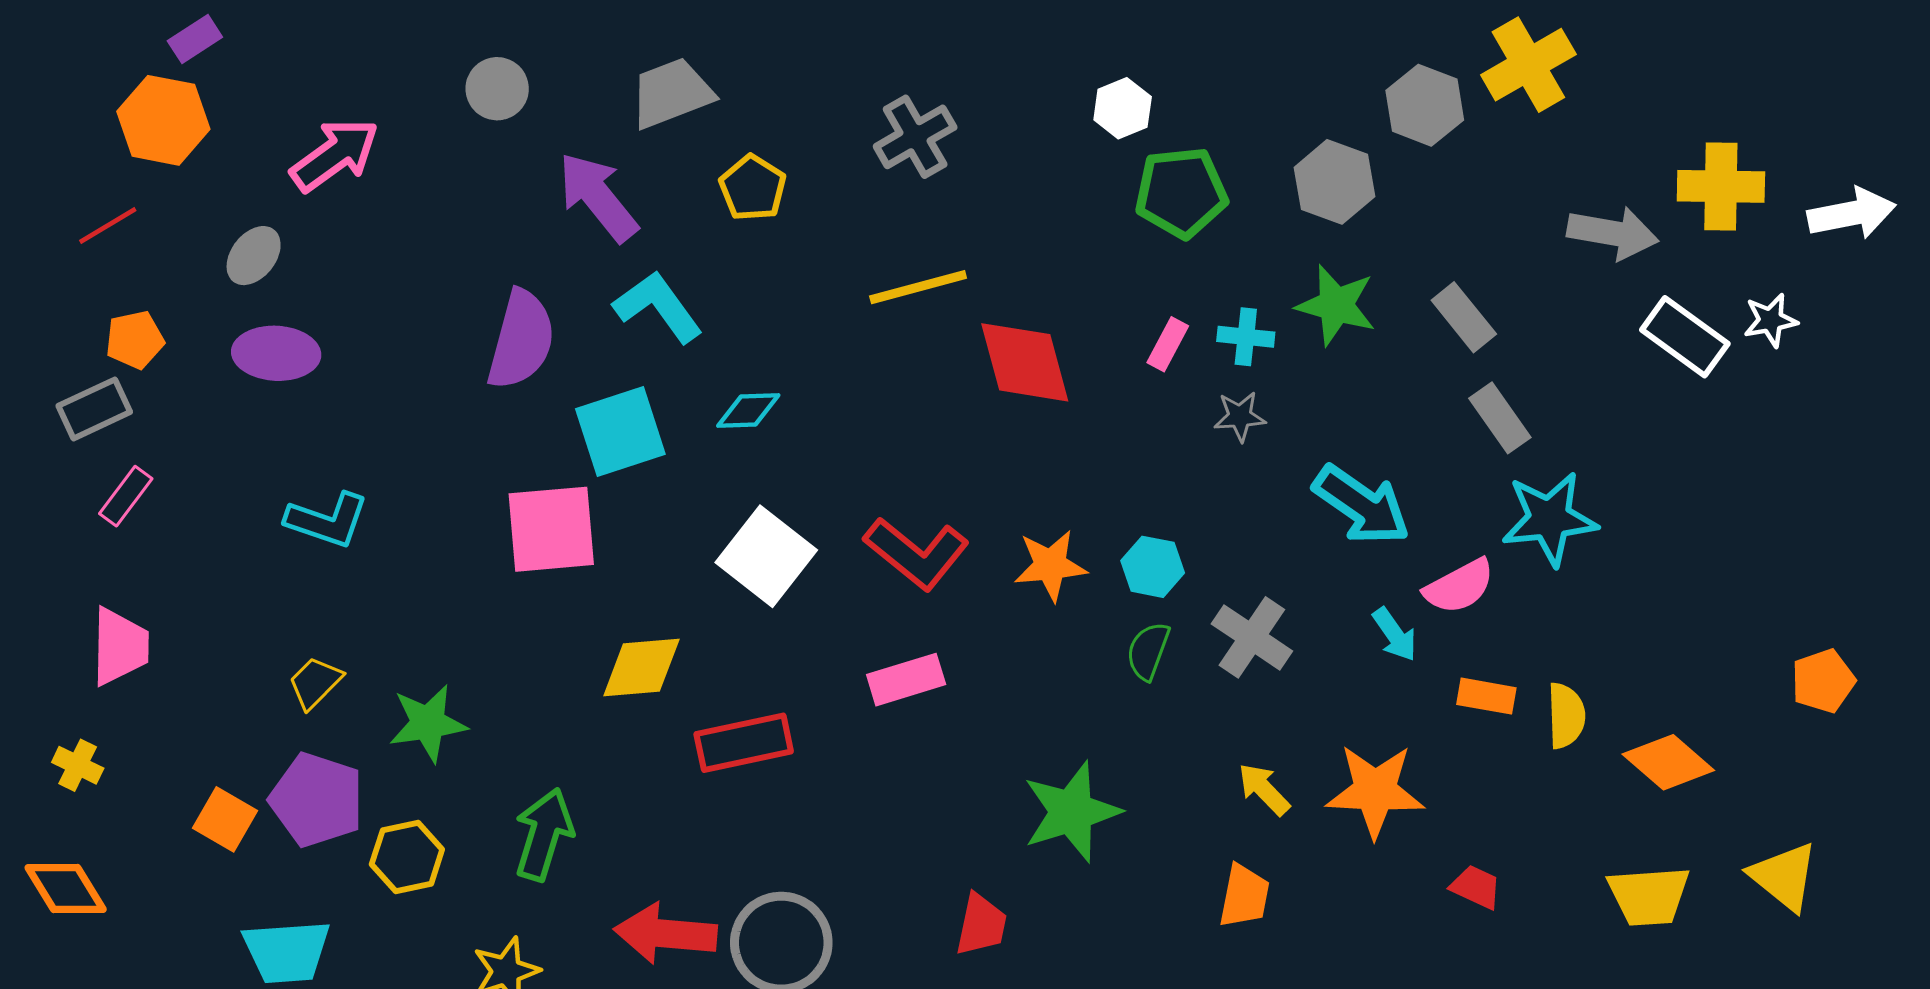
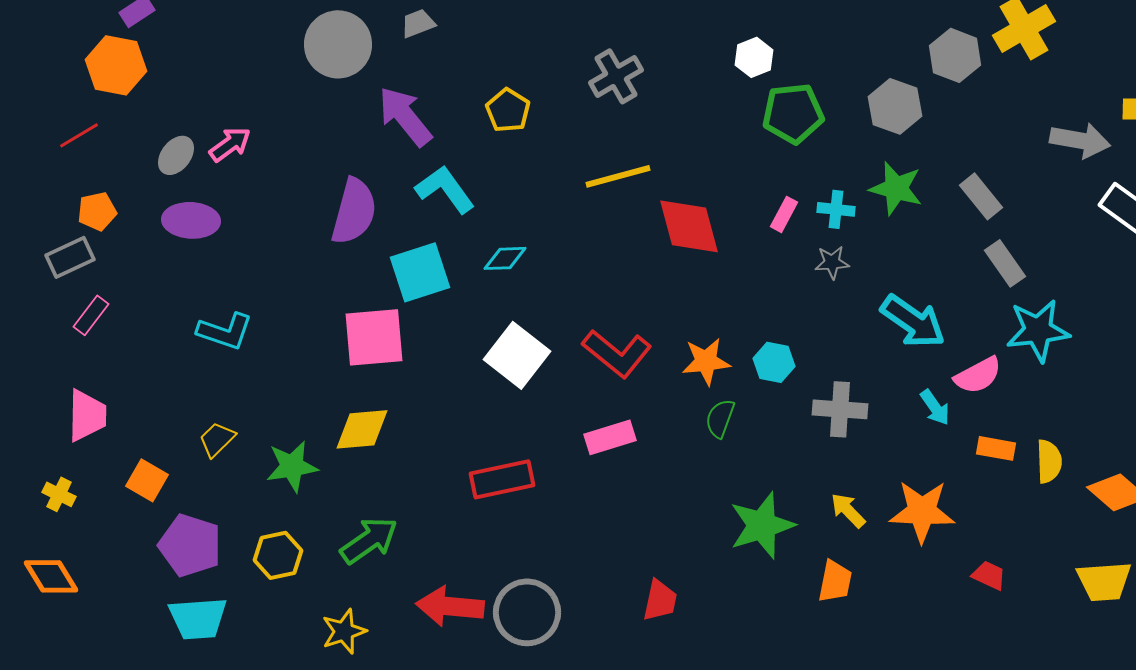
gray circle: (497, 89) -> (338, 44), size x1.6
gray trapezoid: (672, 93) -> (418, 23), moved, size x0.6
pink arrow: (335, 155) -> (230, 144), moved, size x0.7
gray cross: (1252, 637) -> (840, 409), turned -30
green semicircle: (1148, 651) -> (720, 418), moved
yellow diamond: (641, 668) -> (362, 429), moved
purple pentagon: (317, 800) -> (190, 545), moved
green star: (1071, 812) -> (762, 525), moved
orange square: (225, 819) -> (147, 480), moved
green arrow: (544, 834) -> (369, 540), turned 38

